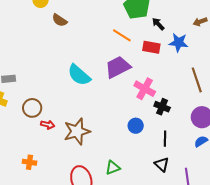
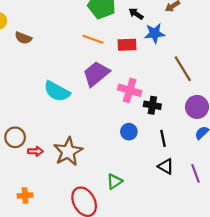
black arrow: (158, 24) -> (136, 14), moved

